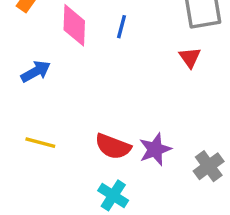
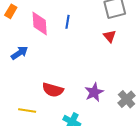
yellow line: (40, 143) -> (27, 111), moved
red semicircle: (113, 146) -> (53, 90), moved

